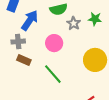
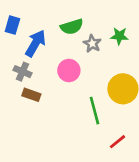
gray cross: (18, 42) -> (22, 72), turned 32
green line: (53, 74) -> (94, 111), moved, turned 30

